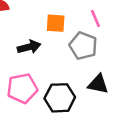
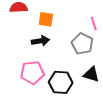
orange square: (56, 23) -> (46, 19), moved

